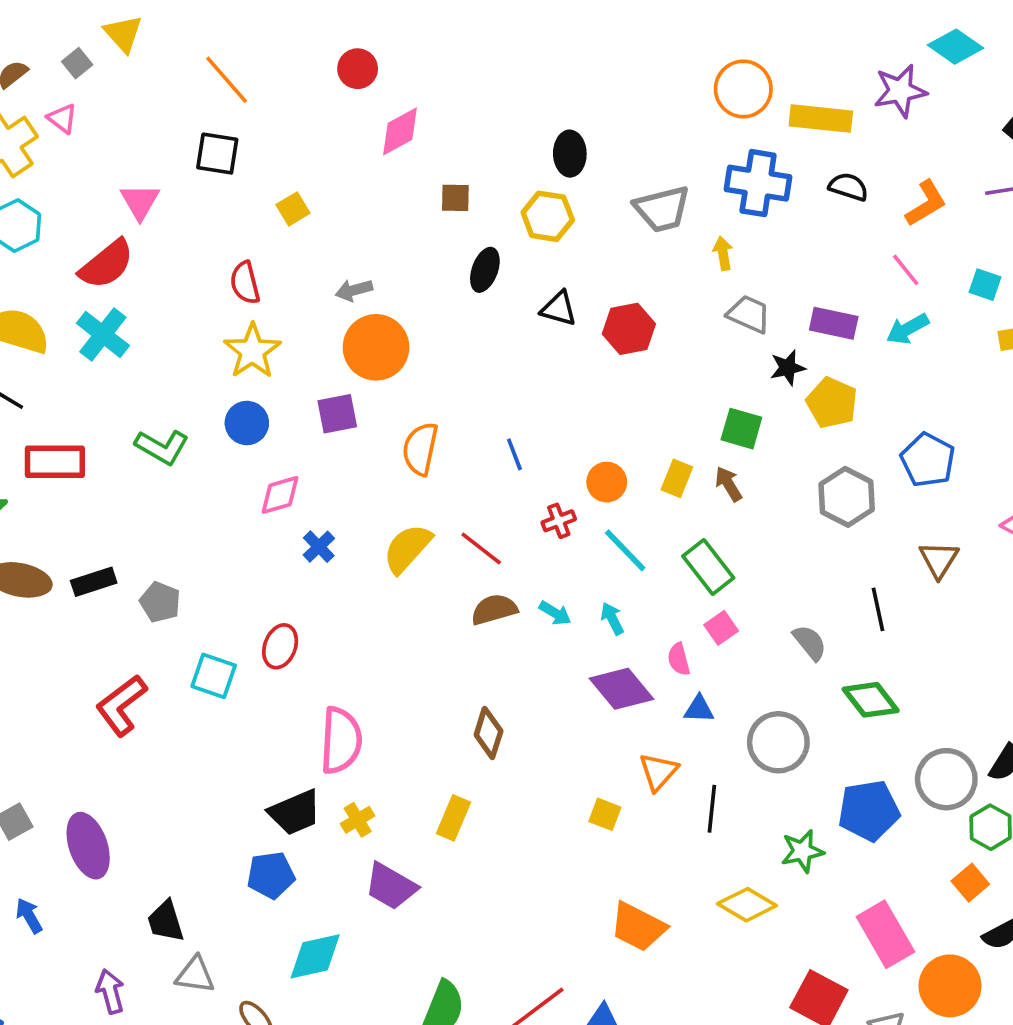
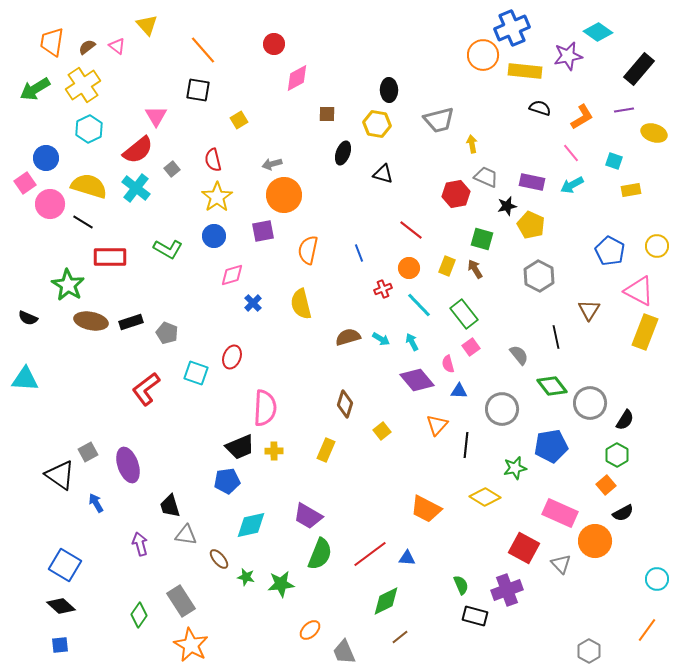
gray square: (77, 63) -> (172, 169), moved
pink triangle: (62, 119) -> (117, 46), moved
blue cross: (758, 183) -> (512, 28), moved, turned -32
red hexagon: (629, 329) -> (456, 194), moved
blue pentagon: (928, 460) -> (610, 251), moved
yellow semicircle: (407, 549) -> (301, 304), turned -56
red line: (481, 549) -> (411, 230), moved
gray circle: (946, 779) -> (590, 403), moved
yellow square: (605, 814) -> (382, 431), moved, turned 30
yellow cross: (358, 820) -> (274, 451), turned 30
purple trapezoid: (391, 886) -> (308, 516), moved
pink rectangle: (885, 934) -> (560, 513), turned -36

